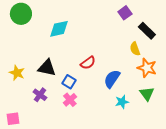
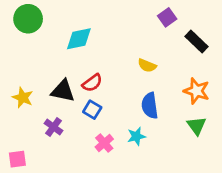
yellow semicircle: (135, 49) -> (147, 66), moved, turned -48
red semicircle: (88, 63) -> (92, 83), moved
blue semicircle: (112, 79) -> (150, 106), turned -42
pink cross: (70, 100) -> (104, 143), moved
cyan star: (122, 102) -> (136, 136), moved

